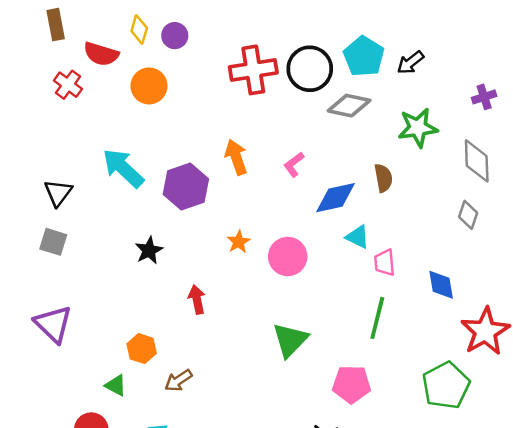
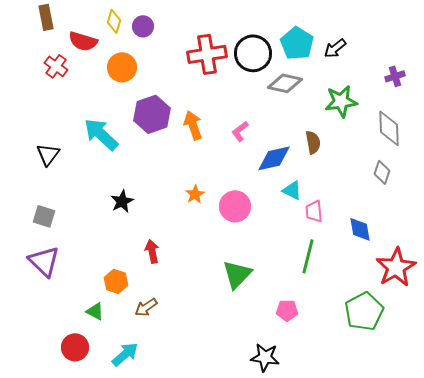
purple hexagon: (186, 187) -> (152, 114), moved
gray square: (53, 242) -> (44, 216), moved
red arrow: (197, 299) -> (152, 251), moved
pink pentagon: (352, 384) -> (287, 310), size x0.7

